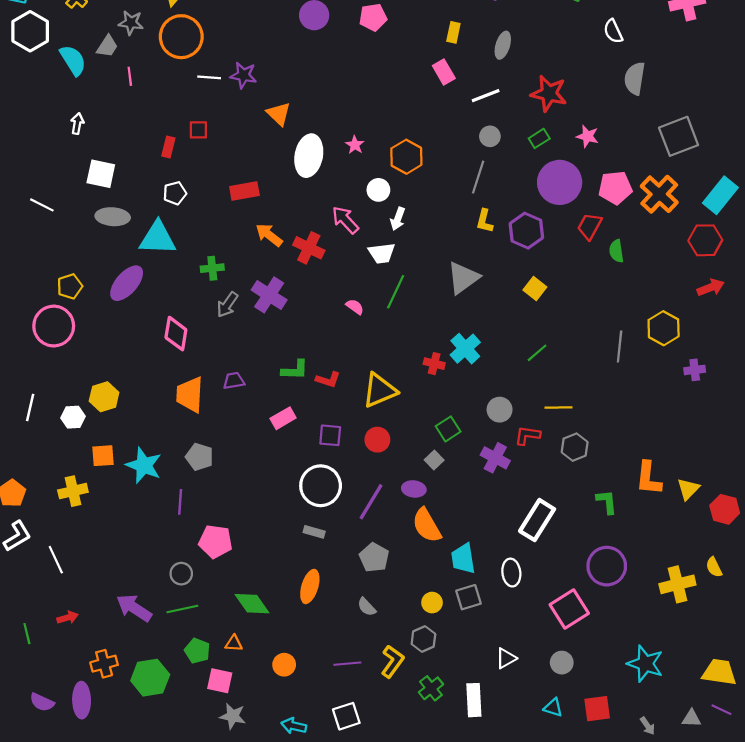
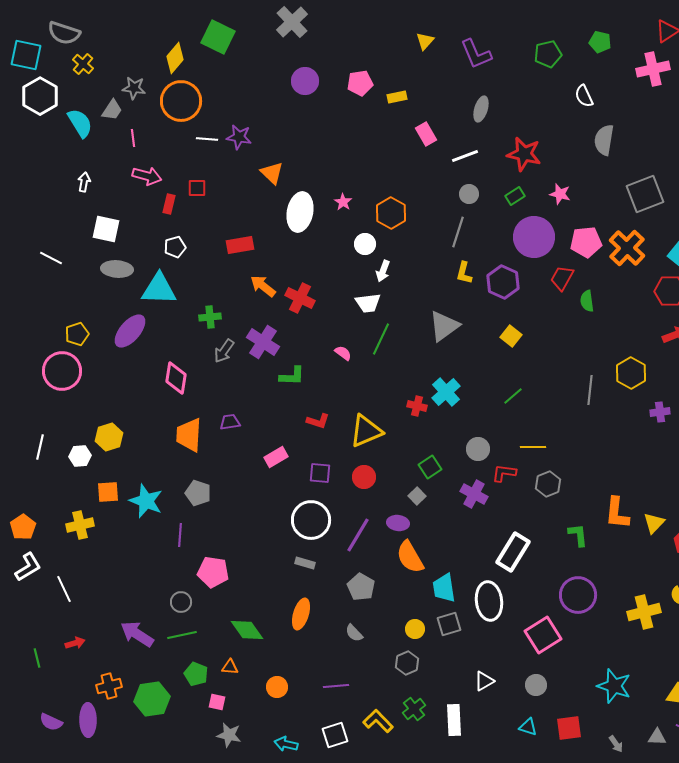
yellow rectangle: (453, 32) -> (397, 97), moved, turned 66
pink arrow: (345, 220) -> (147, 176), moved, turned 148
green L-shape: (295, 370) -> (292, 376), moved
white ellipse: (511, 573) -> (489, 601), size x1.5
yellow L-shape: (392, 662) -> (378, 721), moved, turned -80
pink square: (220, 681) -> (217, 702), size x0.7

